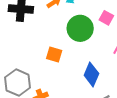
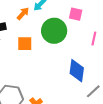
orange square: (54, 55) -> (25, 44), moved

